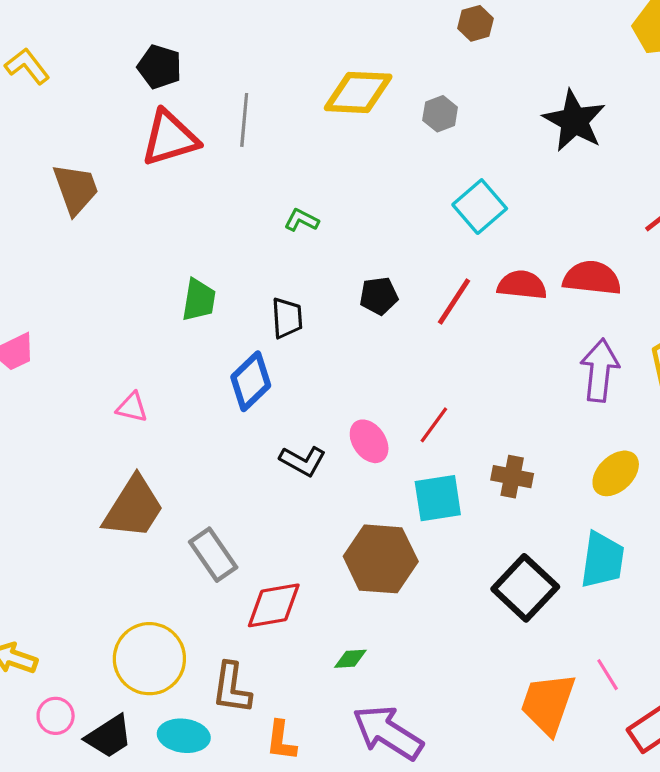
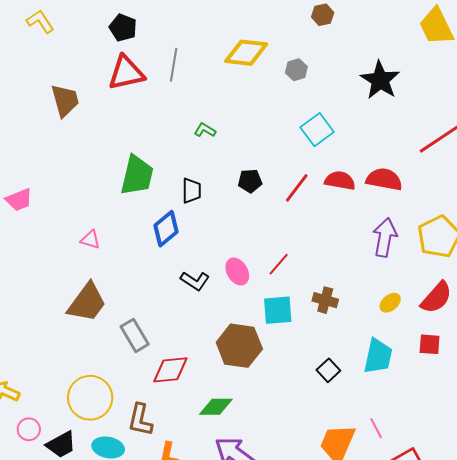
green trapezoid: (199, 300) -> (137, 175), size x1.5
yellow ellipse: (616, 473) -> (390, 303), size x0.7
black square: (525, 588) -> (328, 370), size x0.6
green diamond: (350, 659) -> (216, 407), size x1.6

